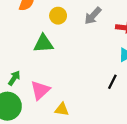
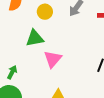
pink triangle: (40, 90) -> (53, 59), moved

